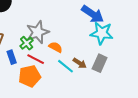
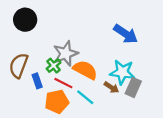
cyan star: (102, 33) -> (122, 72), moved
orange semicircle: (56, 47) -> (85, 70), size x1.6
cyan line: (66, 66) -> (85, 97), moved

